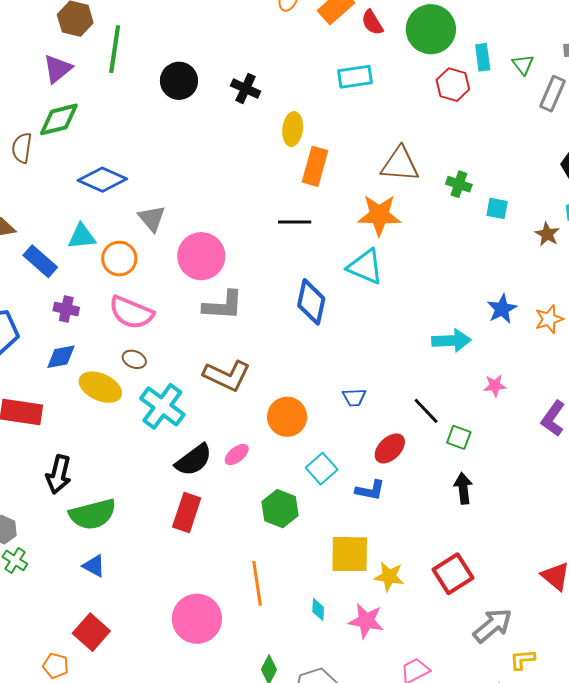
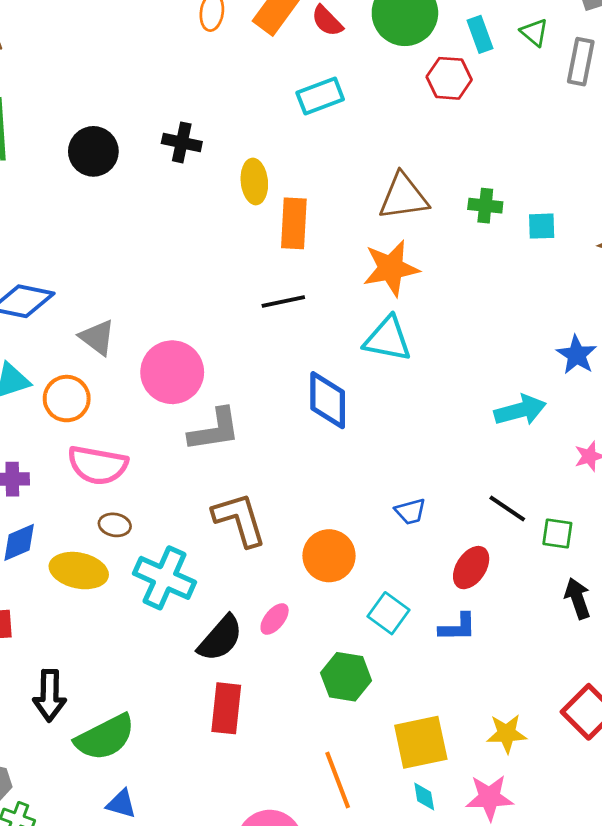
brown L-shape: (227, 376) -> (239, 520), turned -120
yellow square: (350, 554) -> (421, 742), moved

